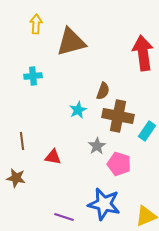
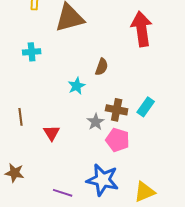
brown cross: (118, 116) -> (117, 110), moved, size x0.7
red triangle: (53, 157) -> (52, 133), turned 48
brown star: (16, 178) -> (15, 173), moved

